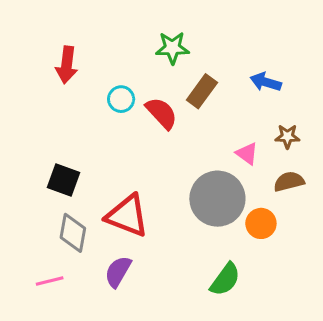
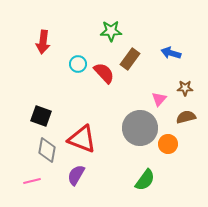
pink triangle: (247, 154) -> (159, 99), turned 35

